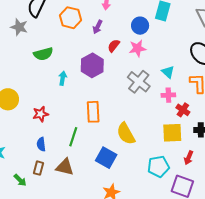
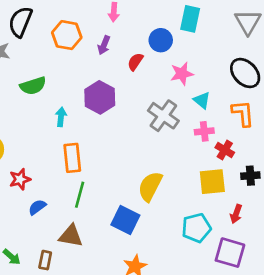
red semicircle: (114, 46) -> (135, 62), moved
pink star: (137, 48) -> (182, 74), moved
orange rectangle: (93, 112) -> (72, 158), moved
red star: (41, 114) -> (20, 179), moved
yellow semicircle: (126, 134) -> (150, 186), turned 60
blue semicircle: (41, 144) -> (37, 207), turned 64
brown rectangle: (39, 168) -> (45, 260), moved

